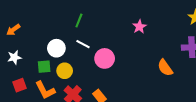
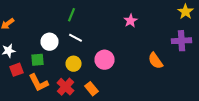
pink circle: (105, 58) -> (104, 60), moved
yellow circle: (65, 71) -> (74, 64), moved
red square: (19, 85) -> (16, 70), moved

